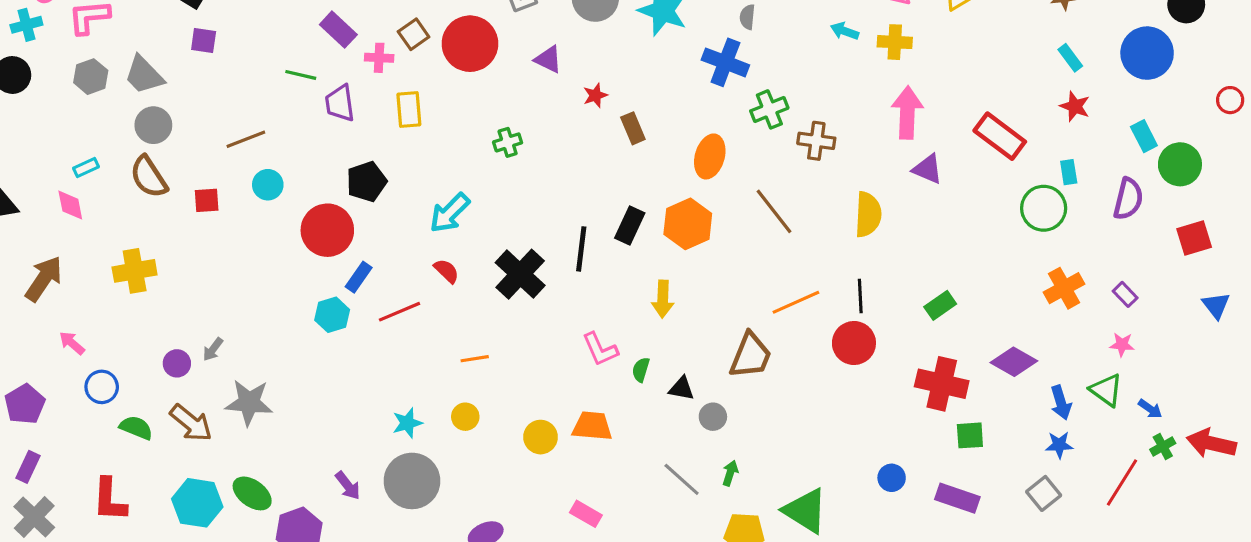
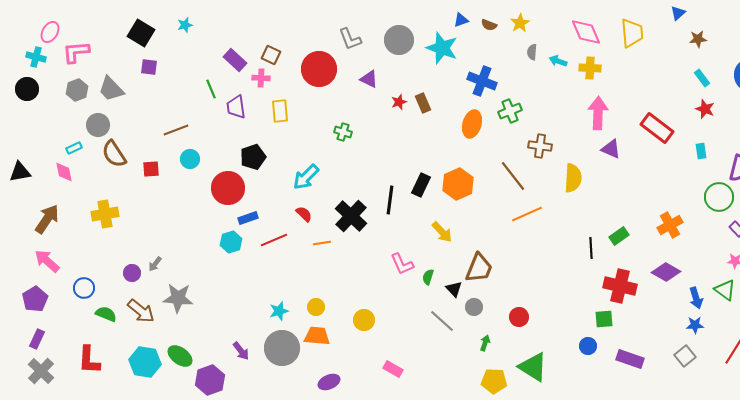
gray semicircle: (747, 17) -> (532, 52), moved
cyan cross: (26, 25) -> (36, 57), turned 30
brown square: (414, 34) -> (271, 55), moved, turned -30
green line: (301, 75) -> (211, 89), turned 54
gray circle: (153, 125) -> (98, 125), moved
brown rectangle: (633, 128) -> (423, 103), moved
brown cross: (816, 141) -> (540, 146), moved
green cross: (508, 142) -> (343, 132), turned 36
orange ellipse: (710, 156) -> (472, 124), moved
green circle: (1044, 208) -> (719, 197), moved
blue rectangle: (359, 277) -> (248, 218), turned 36
orange cross: (1064, 288) -> (670, 225), moved
black line: (860, 296) -> (591, 248), moved
yellow arrow: (663, 299) -> (442, 232), turned -45
orange line: (796, 302) -> (527, 214), moved
pink arrow: (72, 343) -> (47, 261), moved, size x1.5
red circle: (854, 343) -> (519, 317), moved, size x0.7
brown trapezoid: (751, 356) -> (479, 268), moved
orange line: (475, 359) -> (322, 243), moved
black triangle: (682, 388) -> (454, 289), turned 36
orange trapezoid: (592, 426) -> (317, 336), moved
green square: (970, 435) -> (604, 319), moved
gray line: (682, 479) -> (442, 321), moved

